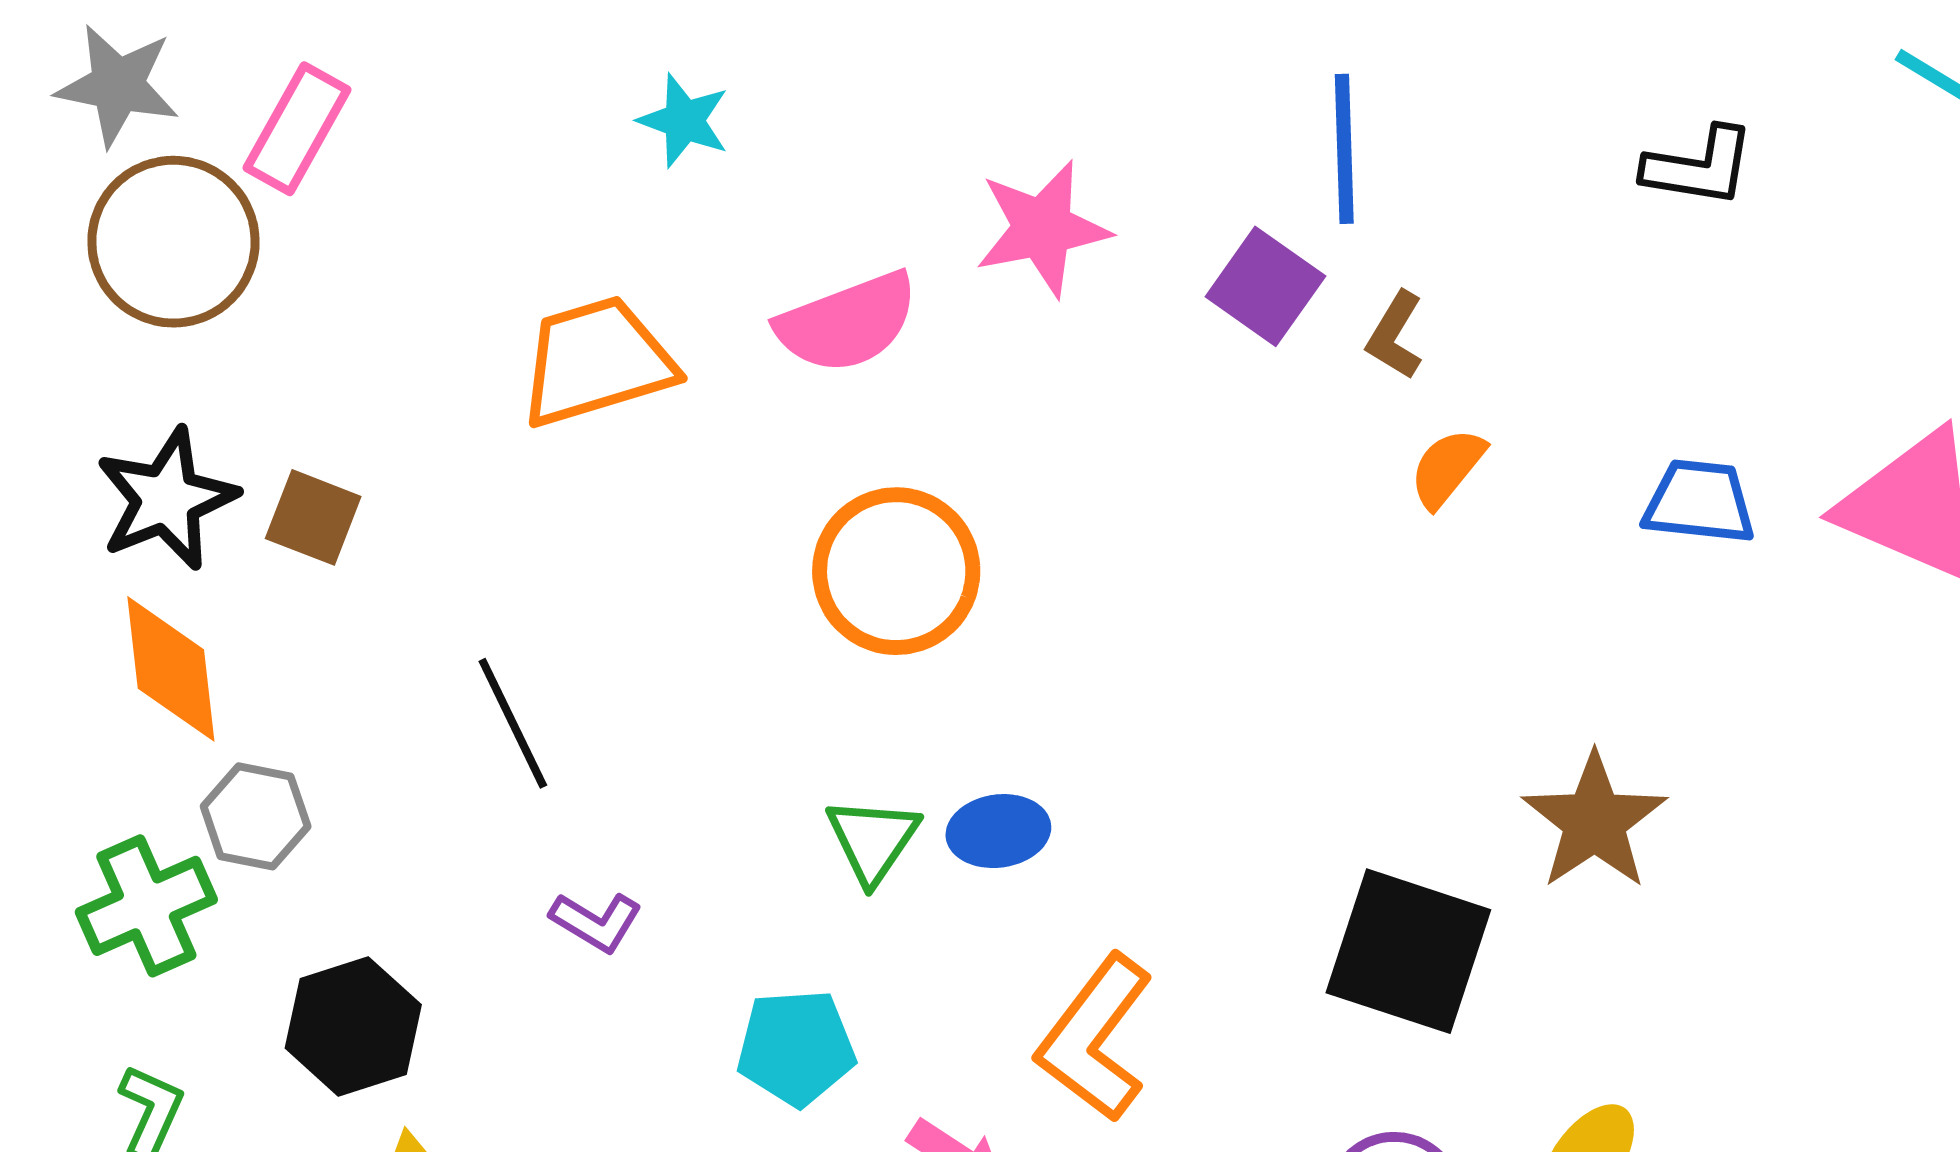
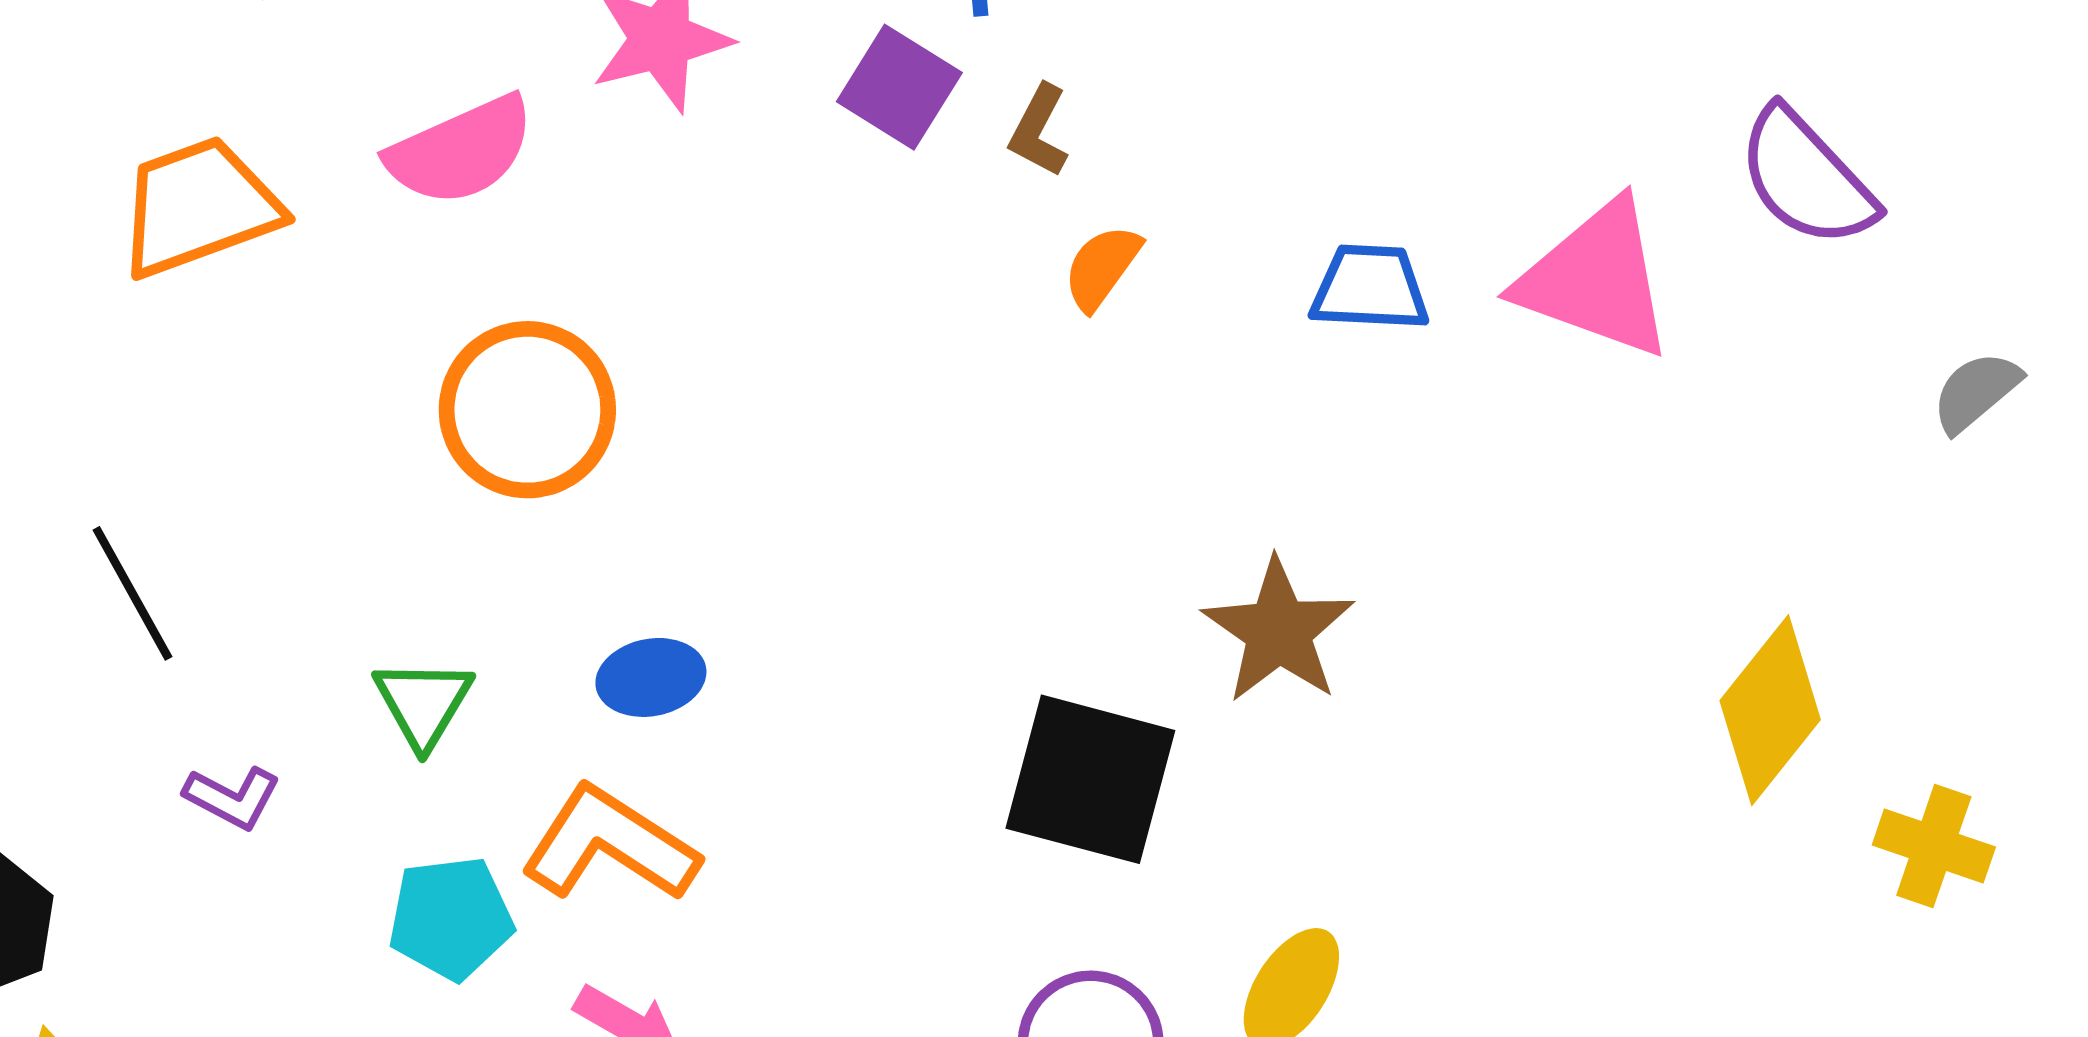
green triangle: (873, 840) -> (423, 703), moved
orange L-shape: (1095, 1038) -> (610, 844), moved, turned 89

